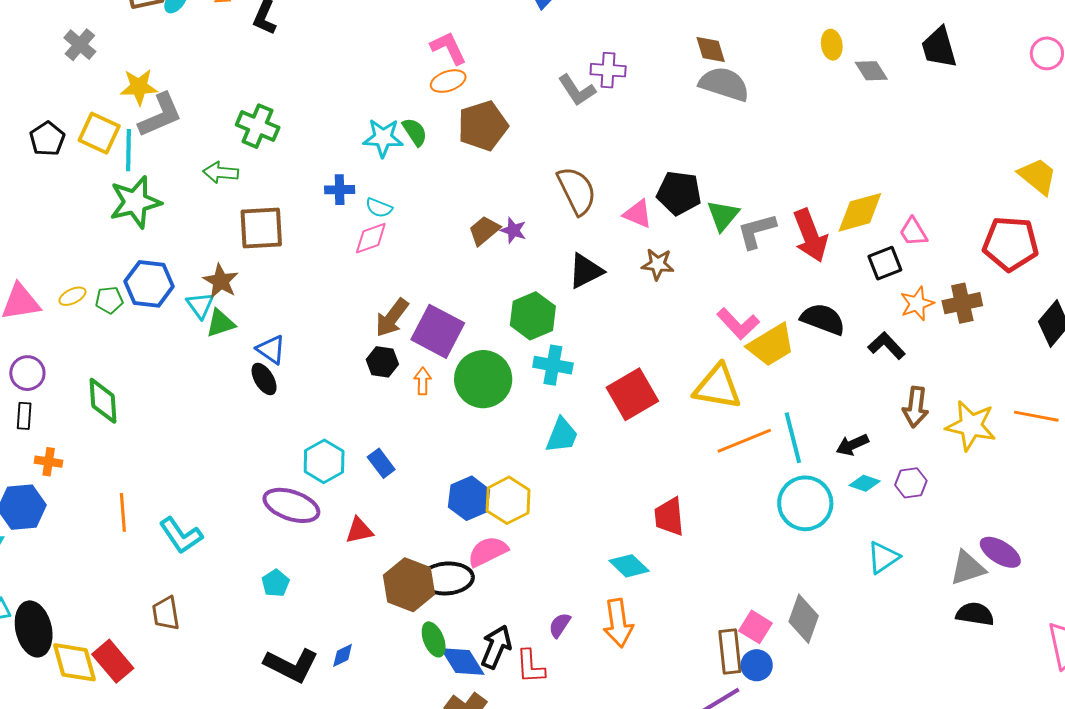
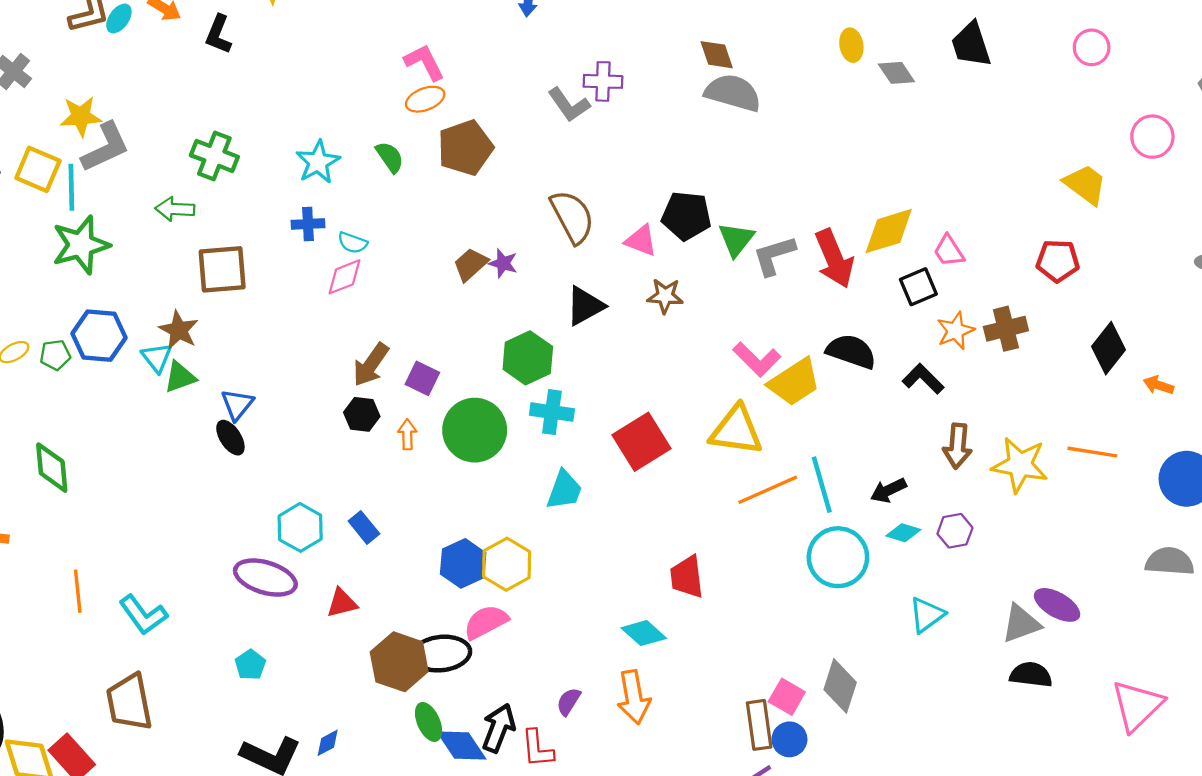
cyan star: (383, 138) -> (318, 162), moved, turned -30
red pentagon: (1011, 244) -> (1058, 261), size x0.7
purple square: (438, 331) -> (422, 378), size x0.6
blue triangle: (271, 350) -> (237, 405), turned 36
brown trapezoid: (166, 613) -> (129, 702), size x1.5

